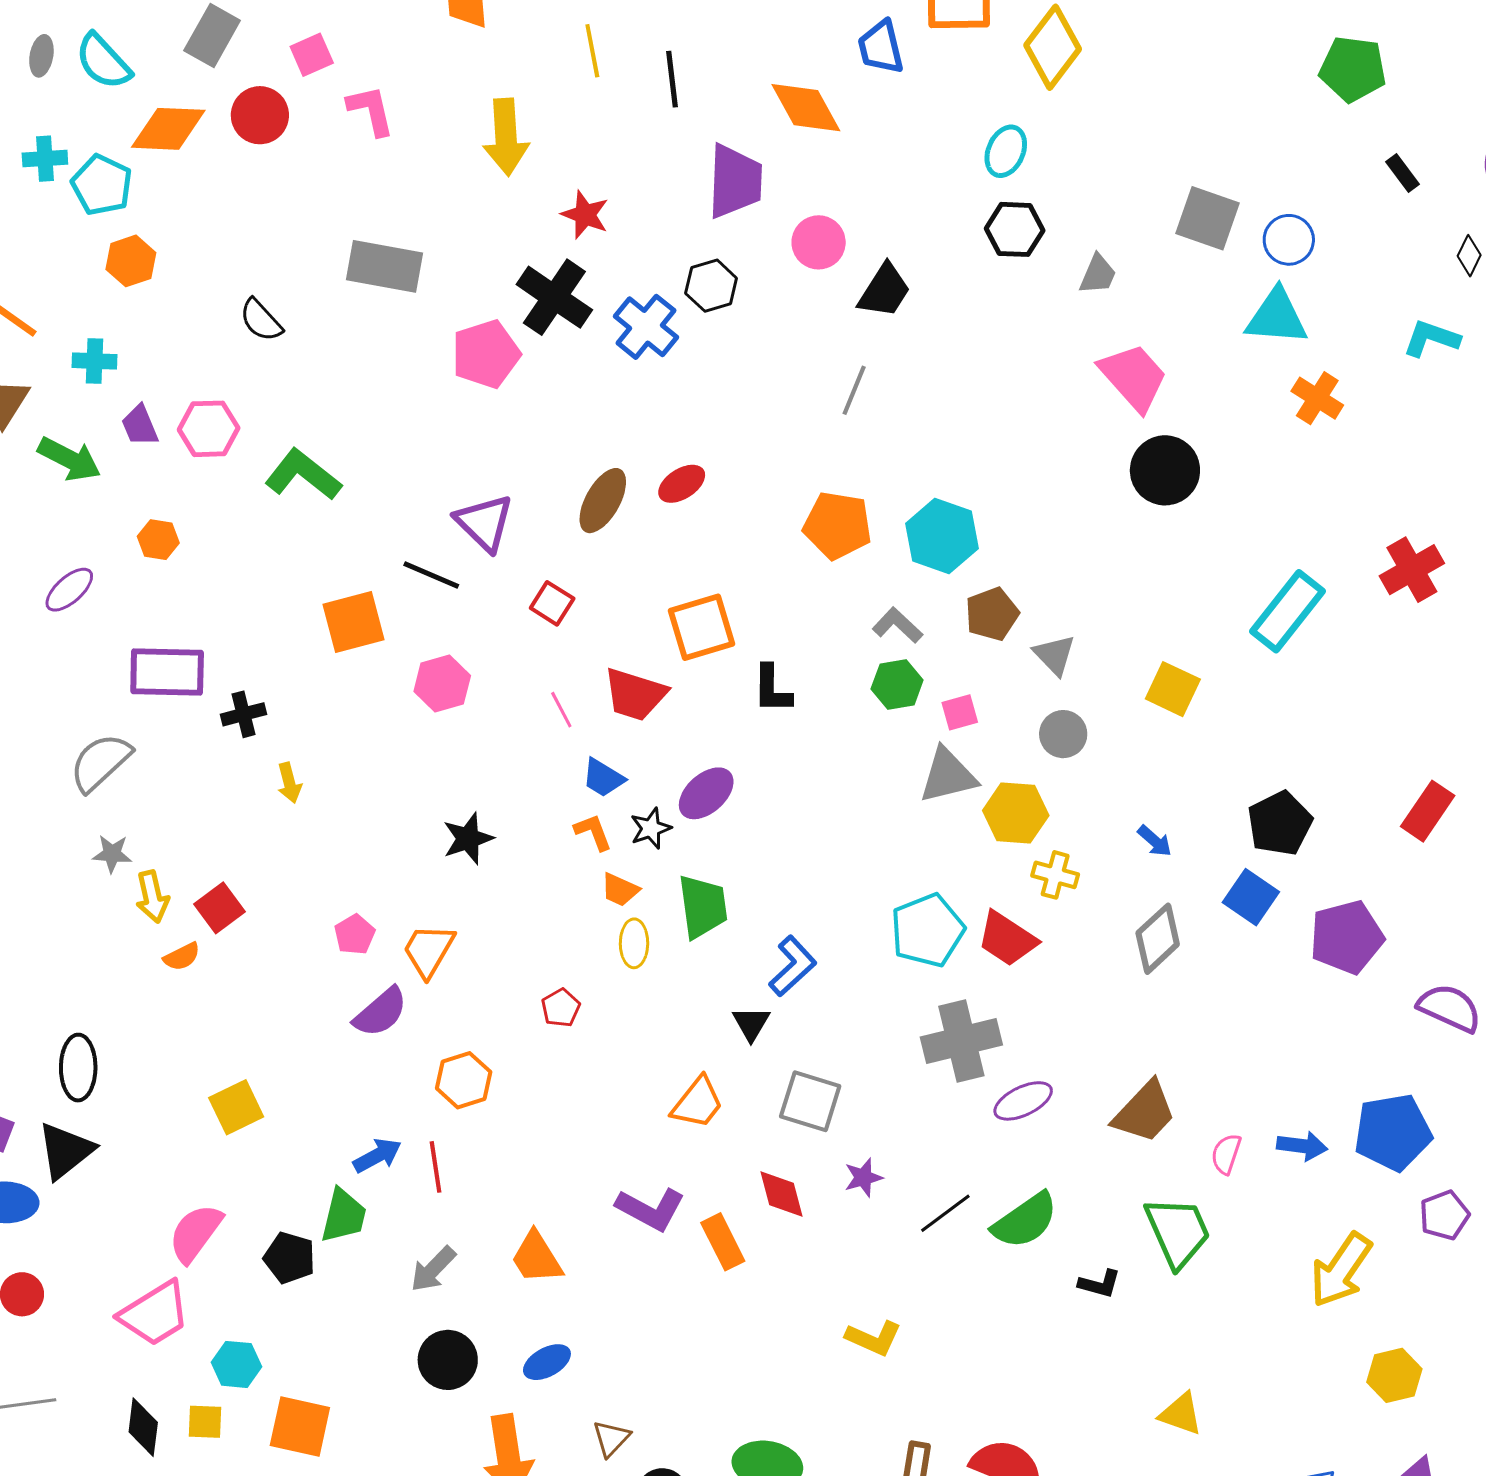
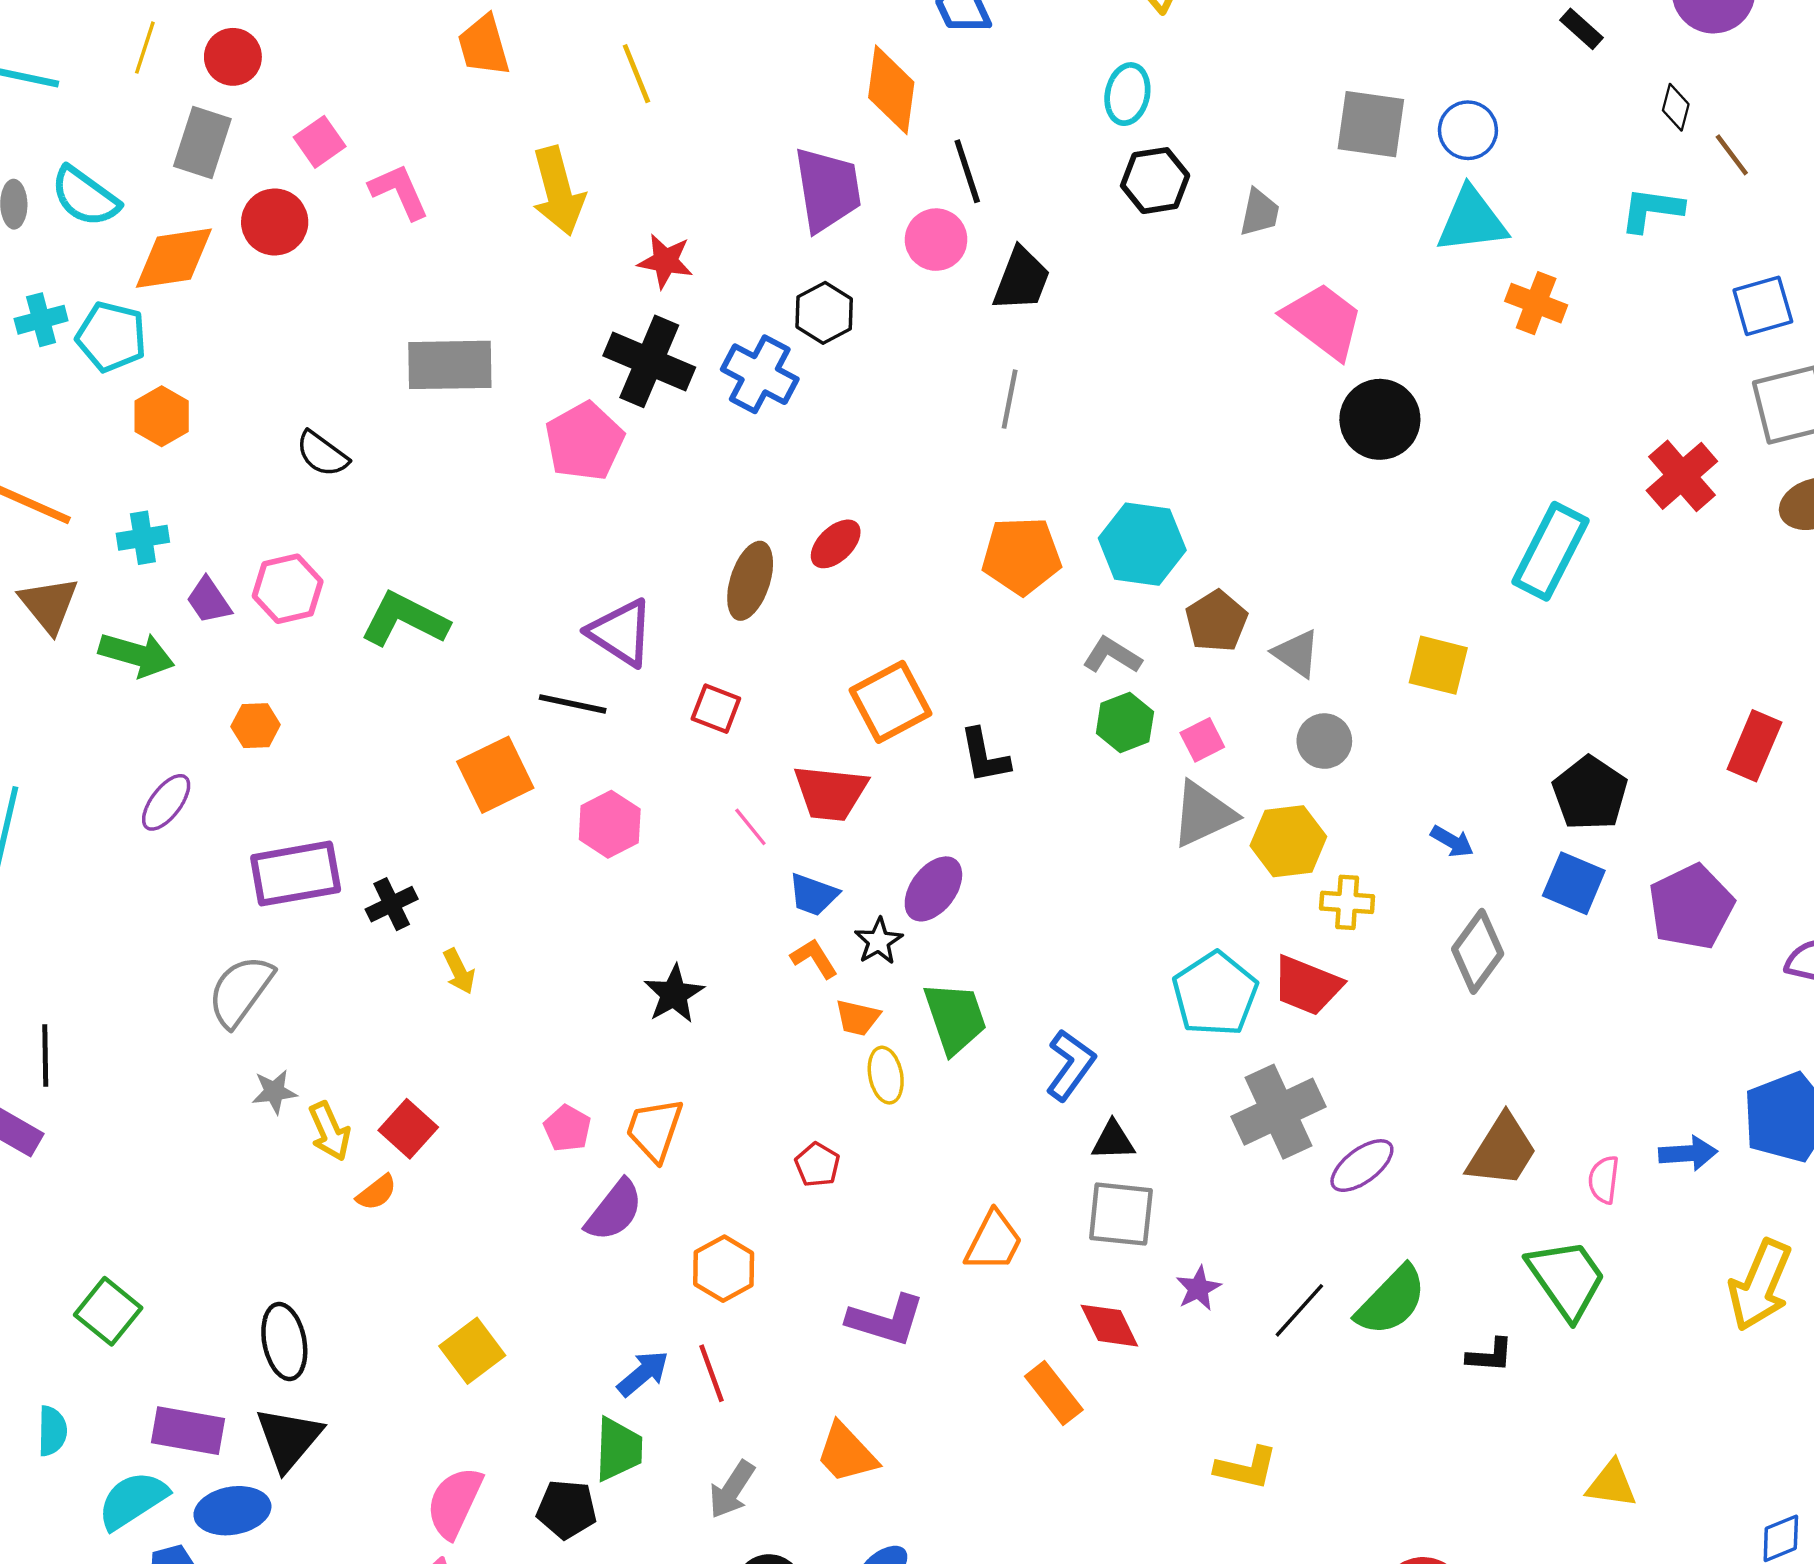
black line: (672, 79) -> (967, 171), moved
orange diamond: (806, 108) -> (891, 90), turned 48
black triangle: (751, 1023) -> (1113, 1141), moved, turned -51
purple L-shape: (651, 1209) -> (886, 1320), moved

